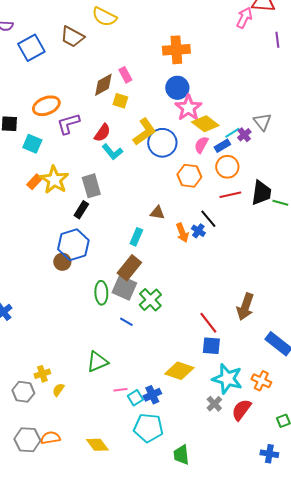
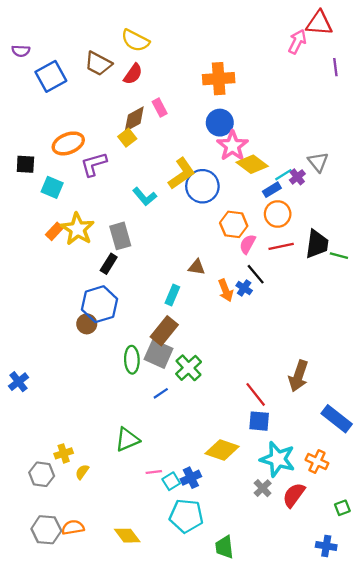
yellow square: (120, 101) -> (127, 138), moved, turned 35
red semicircle: (102, 133) -> (133, 74), moved
pink semicircle: (201, 145) -> (248, 244), moved
blue line: (126, 322) -> (161, 393), turned -64

